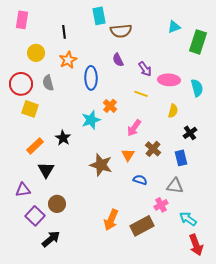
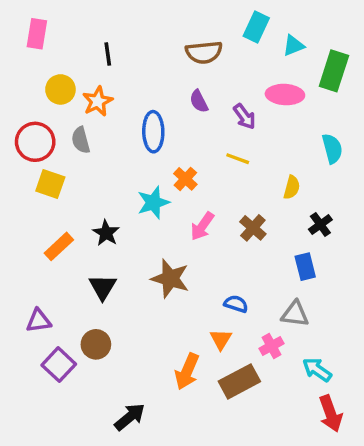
cyan rectangle: (99, 16) -> (256, 27), moved, turned 36
orange star: (68, 60) -> (98, 101), moved
pink ellipse: (169, 80) -> (285, 95), moved
pink arrow: (134, 128) -> (202, 226), moved
brown cross: (153, 149) -> (253, 228), moved
orange triangle: (128, 155) -> (221, 339), moved
black triangle: (46, 170) -> (103, 287), moved
black arrow: (51, 239) -> (130, 417), moved

